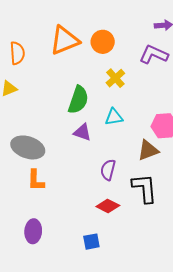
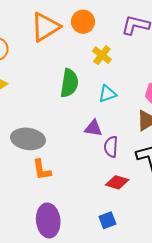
purple triangle: (82, 132) -> (93, 128), moved
purple ellipse: (33, 231) -> (48, 220), size x1.4

